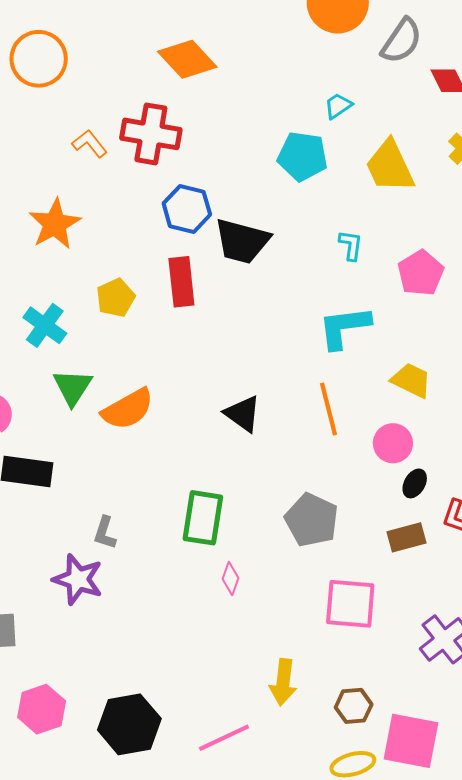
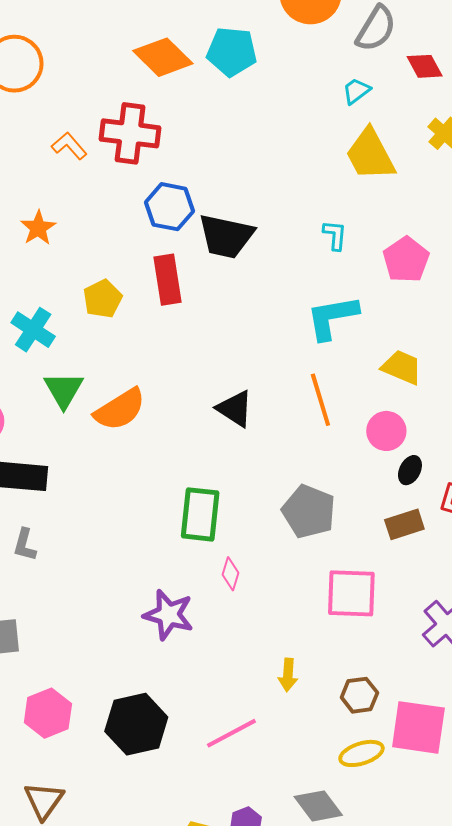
cyan trapezoid: (338, 106) -> (356, 91), moved
cyan pentagon: (303, 156) -> (232, 52), moved
orange star: (55, 224) -> (38, 228), size x0.7
gray L-shape: (105, 533) -> (25, 545), moved
purple star: (78, 579) -> (169, 615), moved
yellow arrow: (283, 682) -> (288, 675), size x0.7

